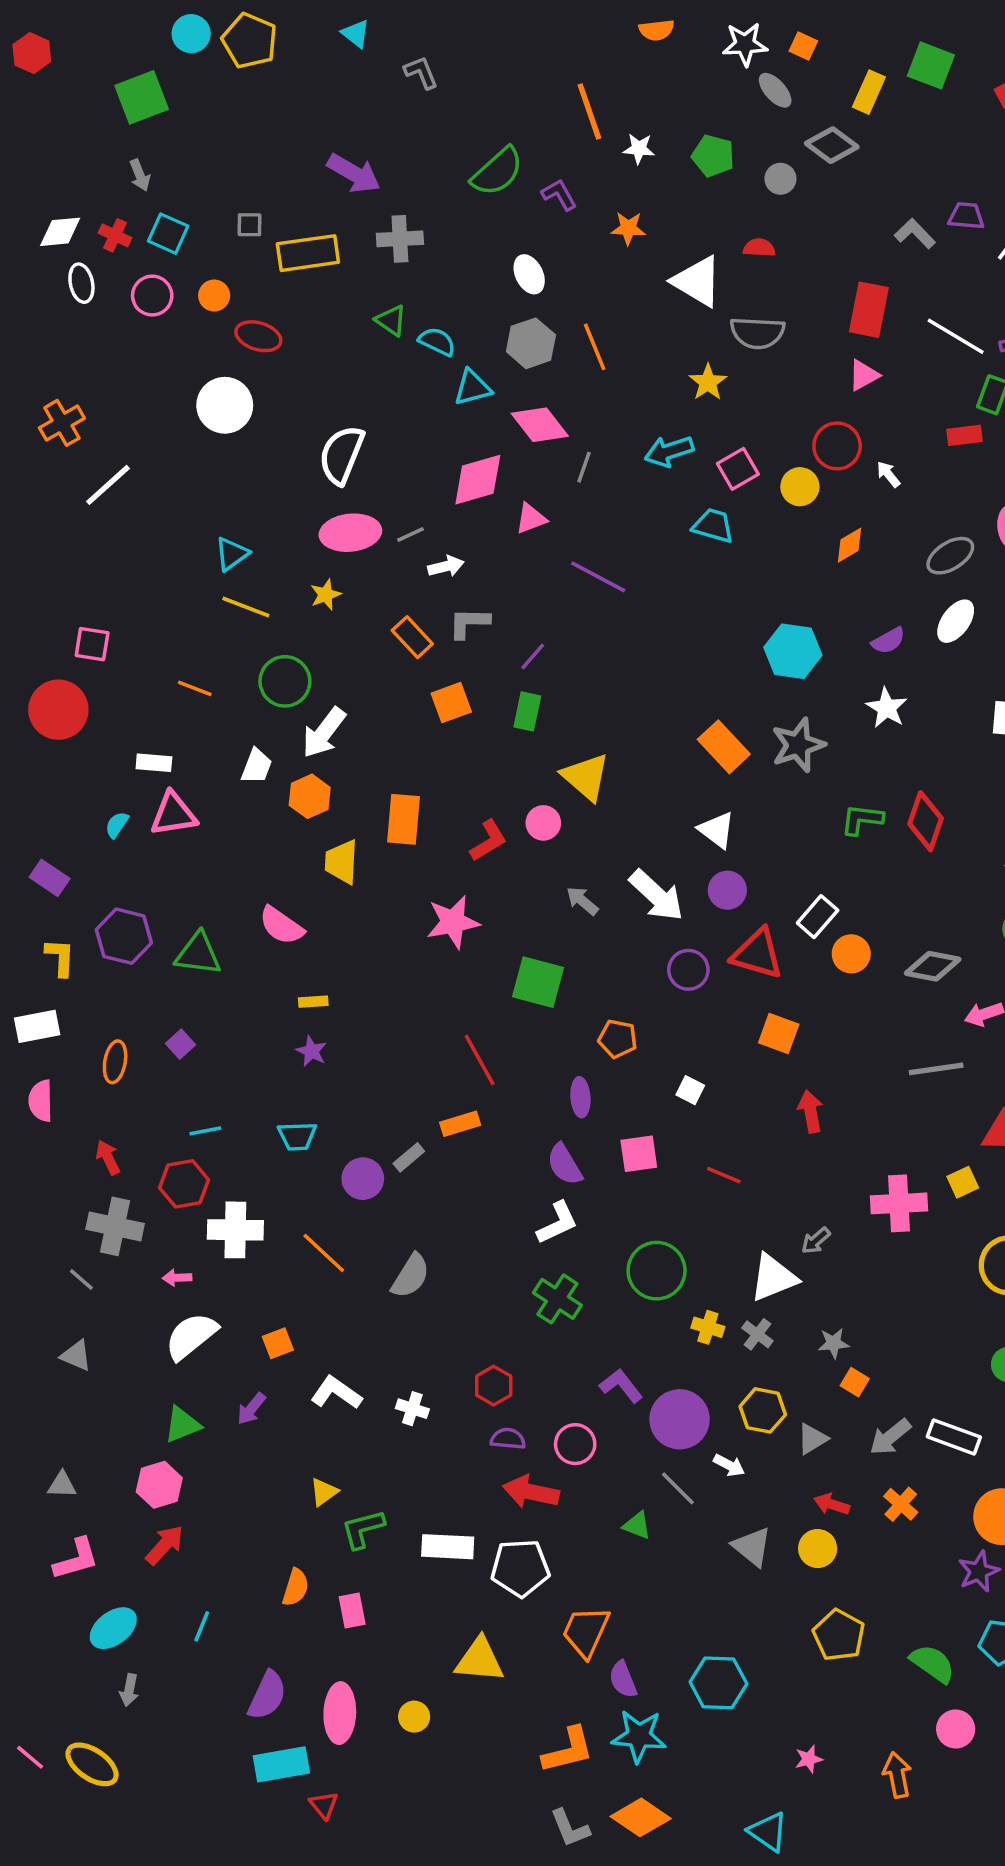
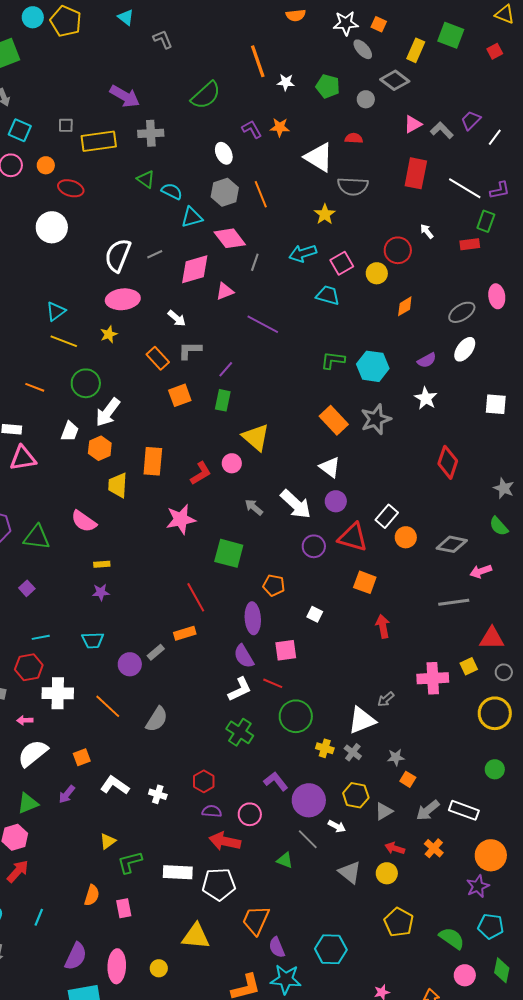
purple L-shape: (559, 195) -> (252, 129), moved
purple trapezoid: (966, 216) -> (471, 120), turned -50
pink triangle: (864, 375) -> (413, 124), moved
white arrow: (888, 474) -> (427, 231), moved
gray line: (411, 534) -> (155, 254), moved
white arrow: (446, 566) -> (177, 318), turned 54
green L-shape: (862, 819) -> (333, 360), moved
purple star: (311, 1051) -> (101, 592), turned -30
purple ellipse: (580, 1097) -> (253, 618), size x1.4
red line: (724, 1175) -> (273, 683), moved

